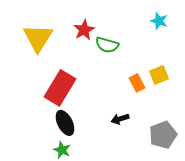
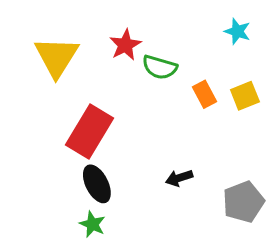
yellow square: (159, 75) -> (245, 96), moved
orange rectangle: (137, 83) -> (205, 94), moved

